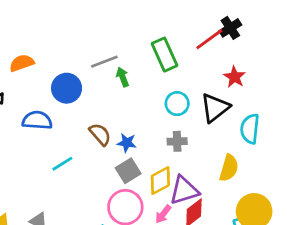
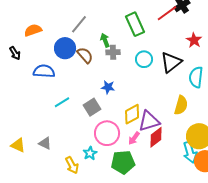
gray line: (104, 62) -> (79, 24), moved, turned -30
red star: (234, 77) -> (194, 40), moved
brown semicircle: (100, 134) -> (85, 55), moved
gray cross: (177, 141) -> (113, 52), moved
gray square: (128, 171) -> (92, 107), moved

